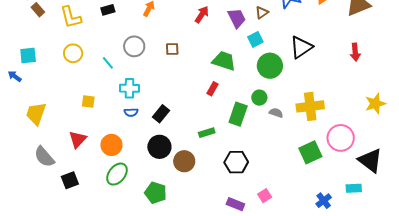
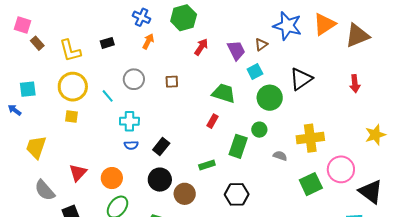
yellow circle: (73, 53) -> (73, 87), size x1.5
yellow square: (88, 102) -> (71, 117), moved
gray semicircle: (276, 113) -> (280, 156), moved

